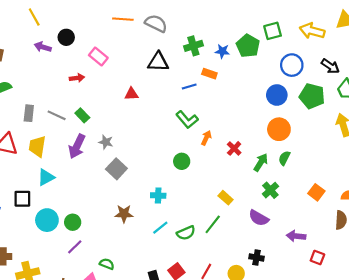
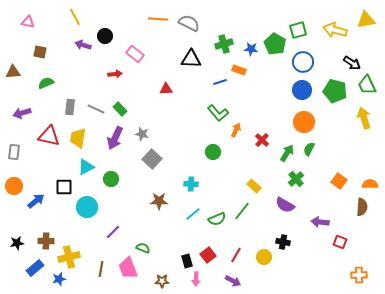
blue circle: (292, 65) -> (303, 62), moved
green circle: (73, 222) -> (111, 179), moved

